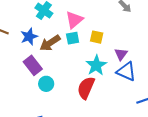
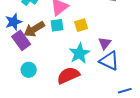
yellow square: (97, 37) -> (81, 25), turned -32
purple rectangle: (33, 65) -> (21, 40), moved
red semicircle: (86, 88) -> (68, 75), turned 40

